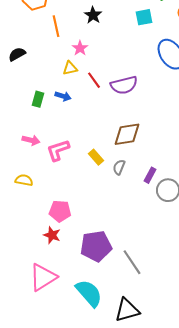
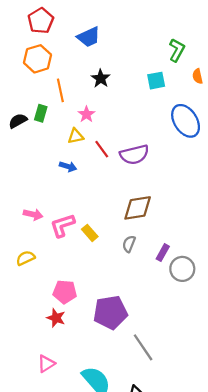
green rectangle: (38, 99) -> (41, 113), moved
yellow rectangle: (96, 157) -> (90, 233), moved
yellow semicircle: (24, 180) -> (26, 258), turned -36
purple pentagon: (96, 246) -> (110, 312), moved
pink triangle: (43, 277) -> (46, 364), size x0.6

